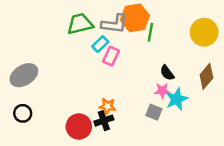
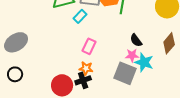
pink rectangle: (111, 56) -> (89, 46), moved
cyan star: (177, 99) -> (144, 62), turned -30
gray square: (154, 112) -> (125, 73), size x1.6

